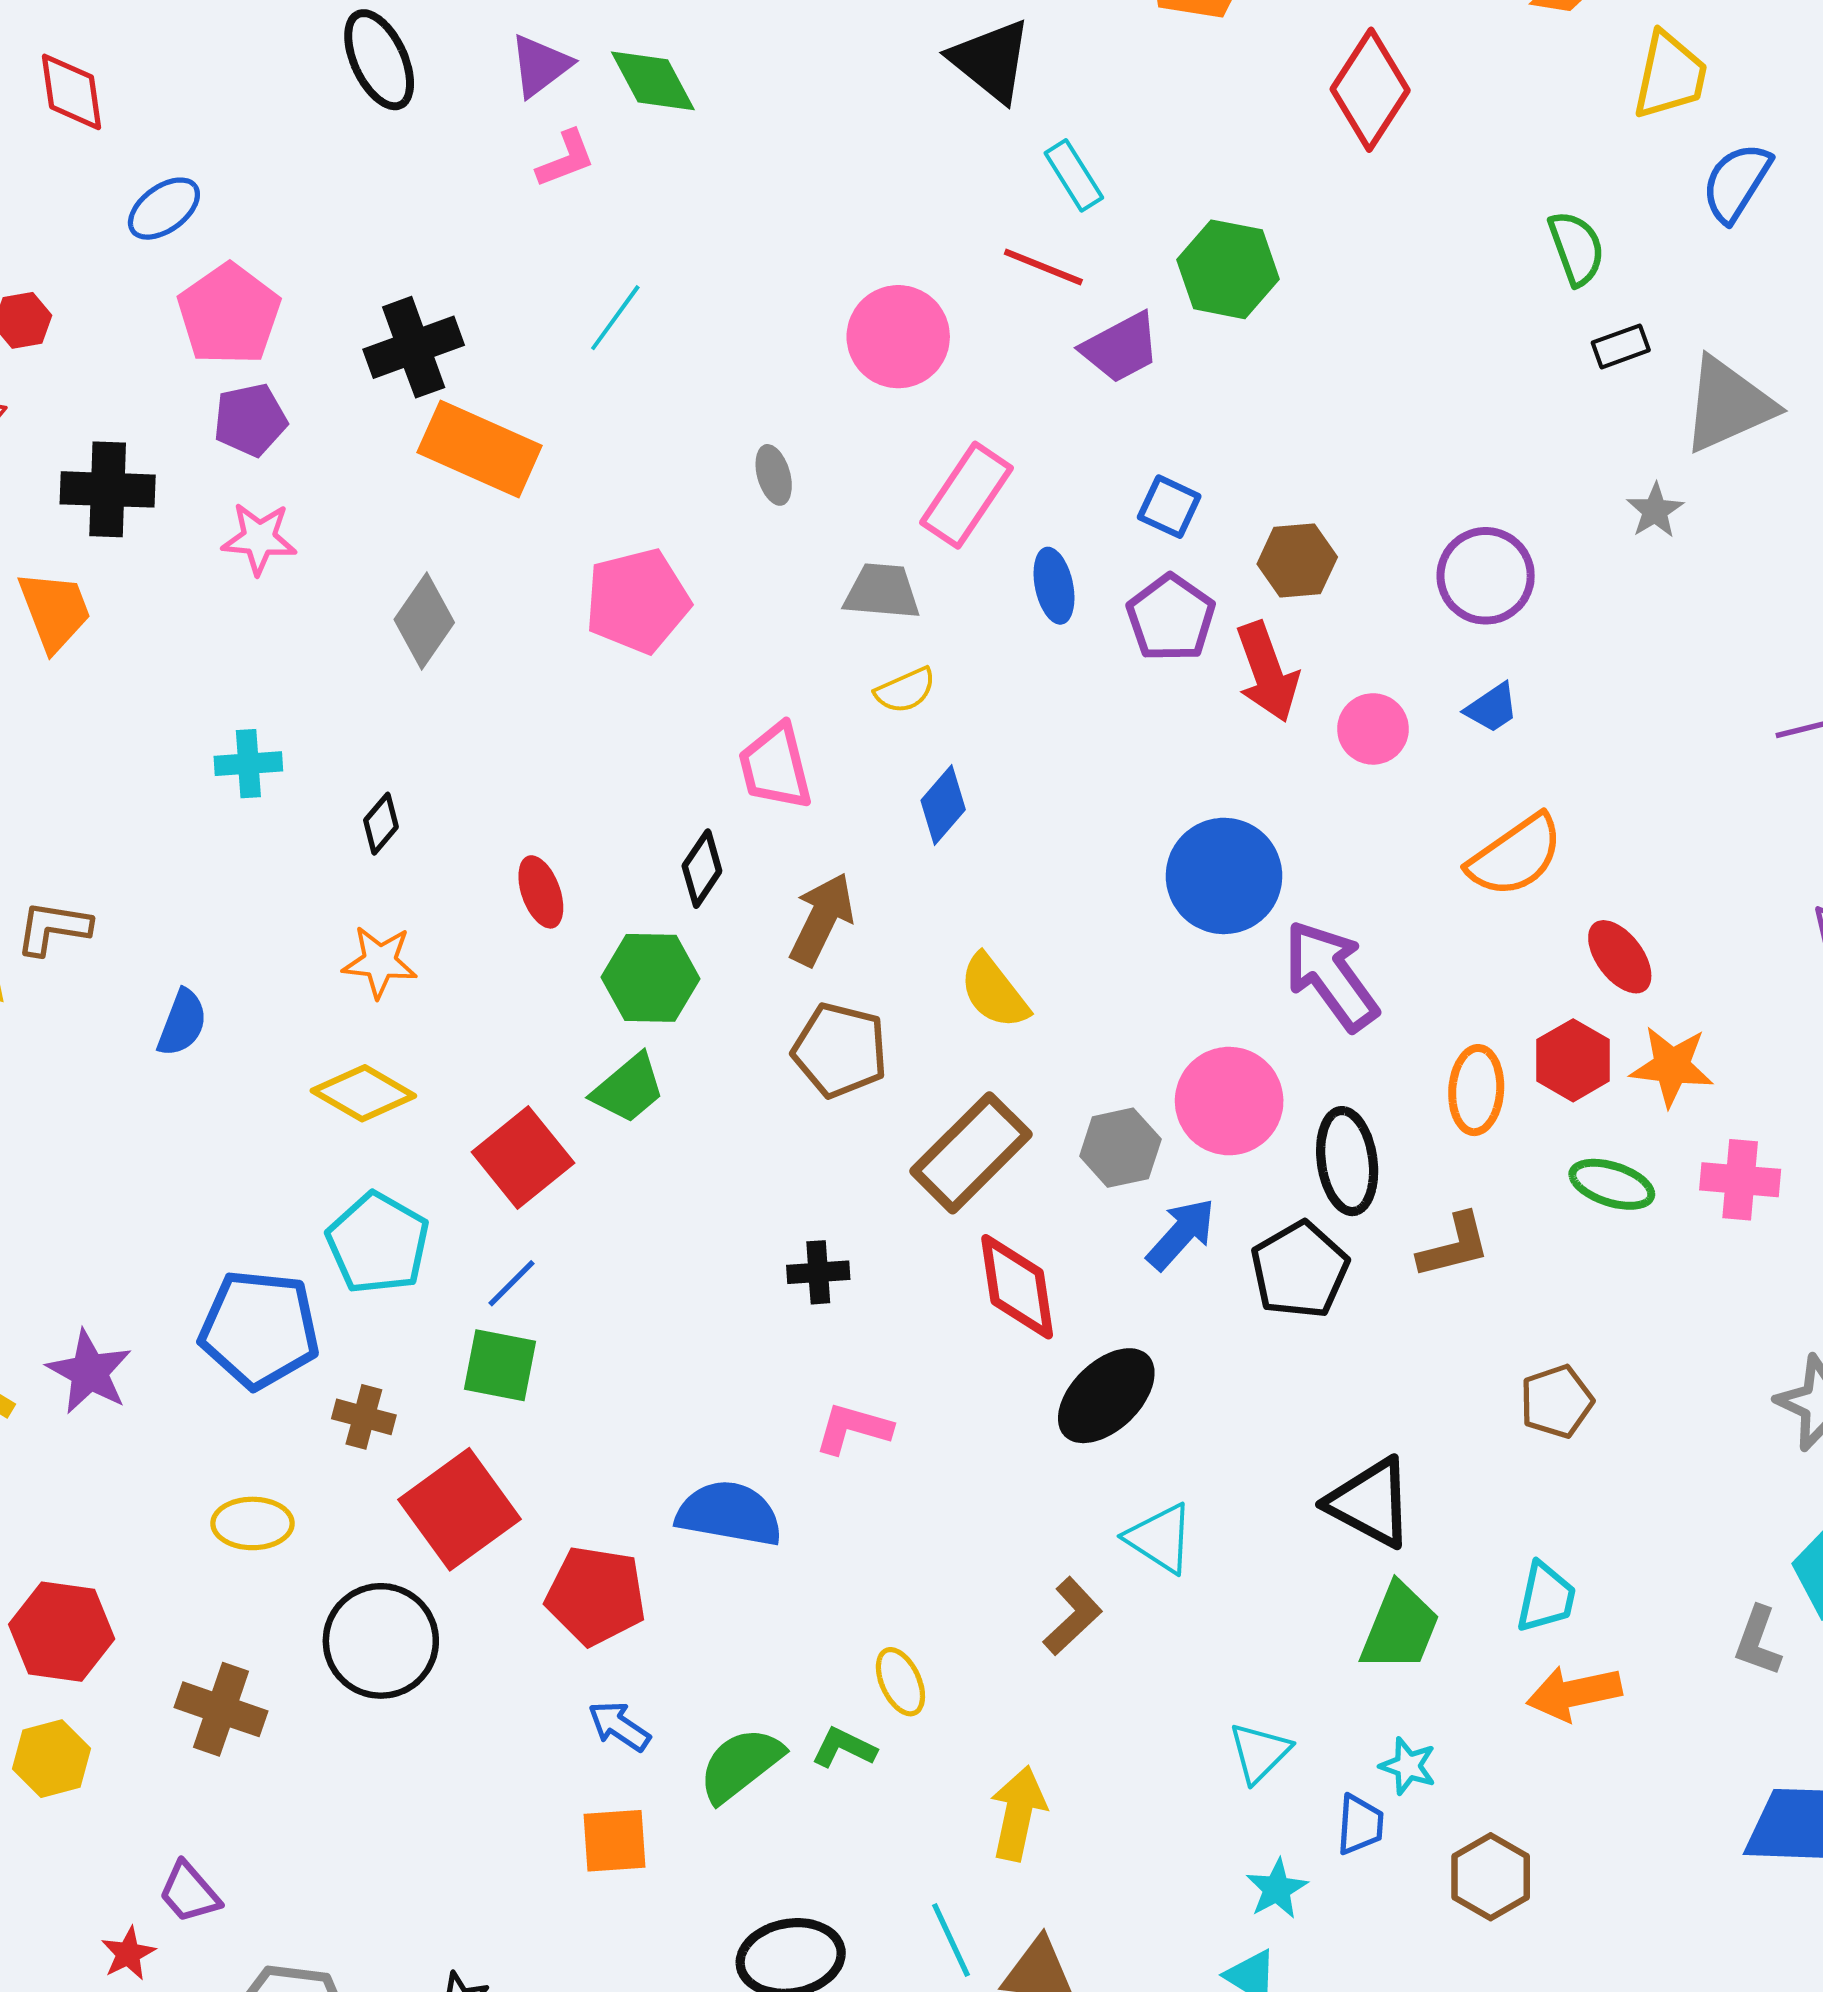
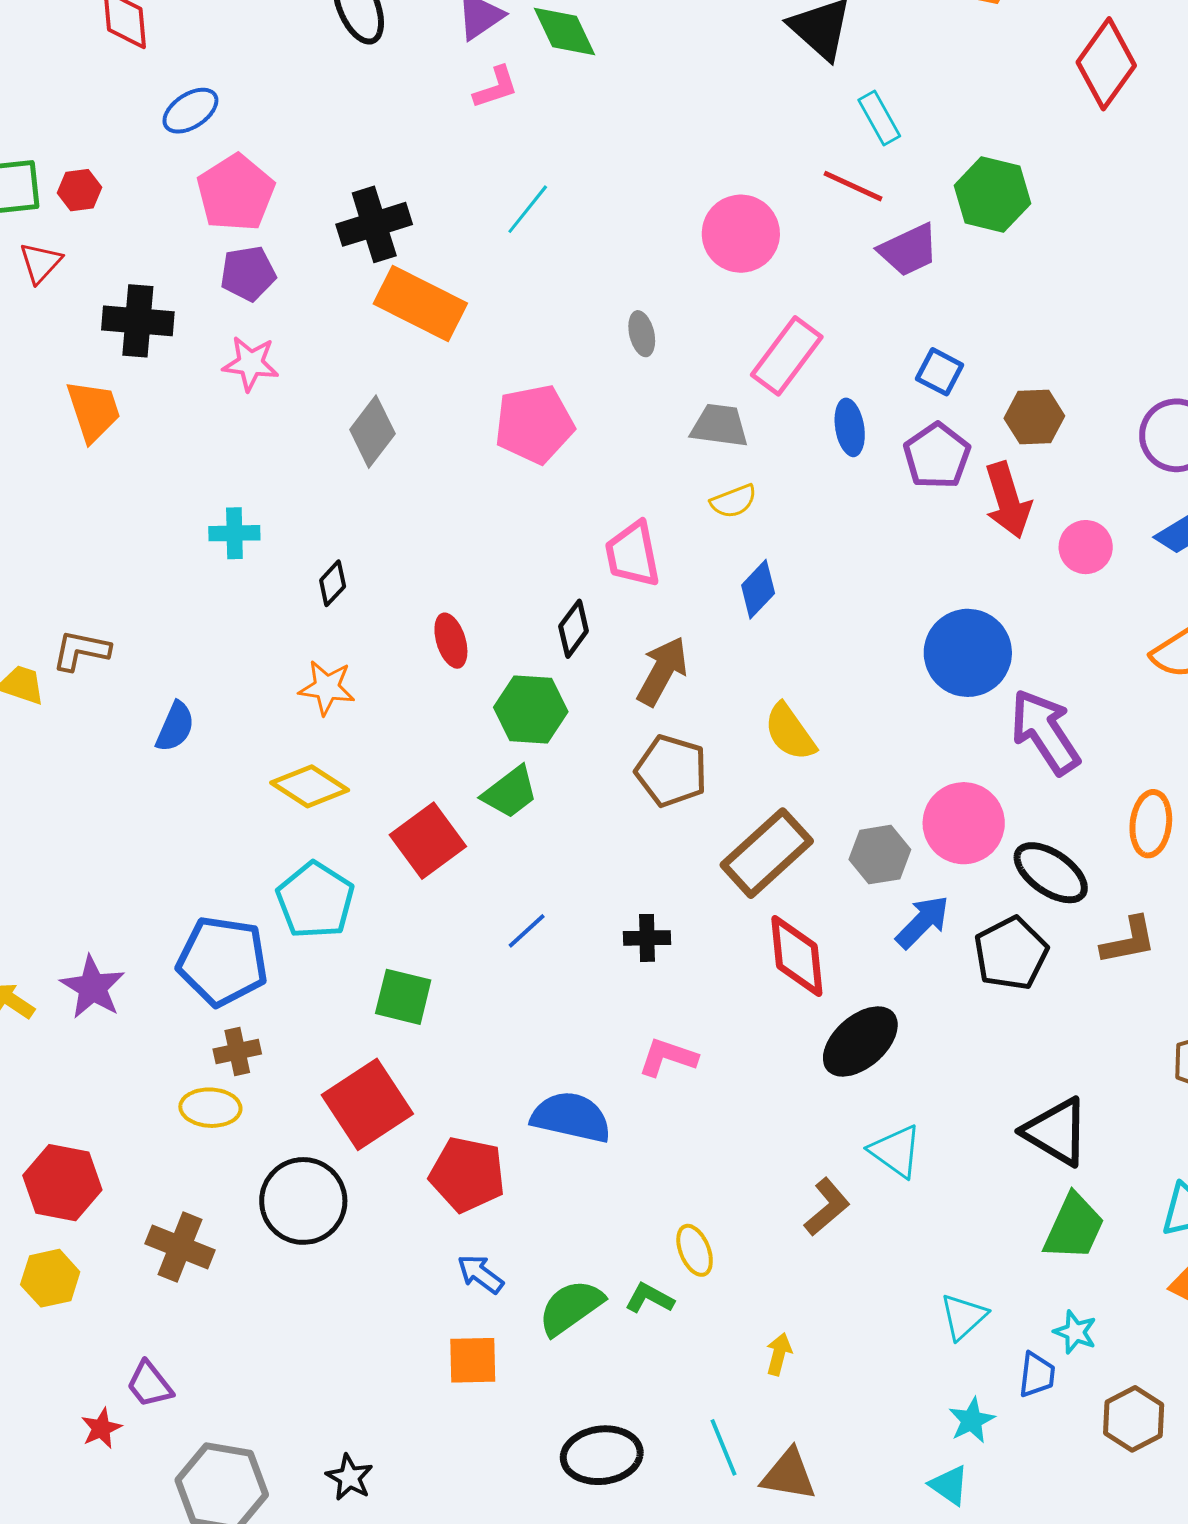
black ellipse: (1347, 1161) -> (1051, 873), turned -50
blue line: (511, 1283) -> (527, 931), moved
brown cross: (364, 1417) -> (237, 1052), moved, turned -30
yellow arrow: (1018, 1813) -> (779, 1354), size x0.6

